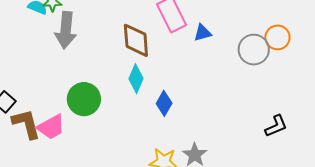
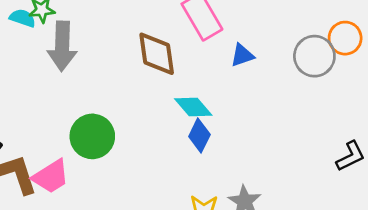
blue triangle: (202, 33) -> (242, 55), moved
cyan diamond: (136, 79) -> (193, 107), moved, turned -60

